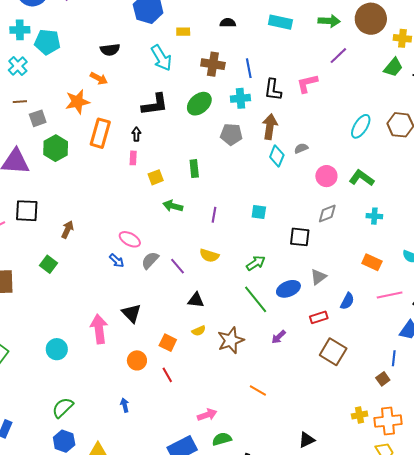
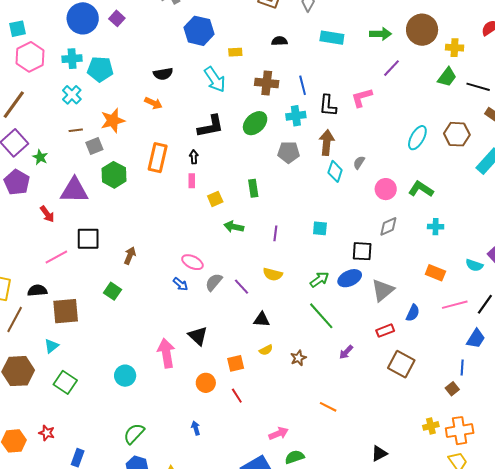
orange star: (77, 102) -> (113, 120), moved
gray semicircle: (301, 148) -> (359, 163), turned -32
gray triangle: (318, 277) -> (383, 290), size x1.4
blue ellipse: (288, 289) -> (350, 278), moved
brown star: (231, 340) -> (298, 358), size x0.6
orange square: (168, 343) -> (236, 363), turned -36

